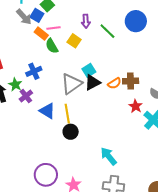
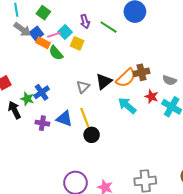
blue square: (37, 15) -> (36, 33), moved, turned 32
cyan square: (89, 70) -> (65, 32), moved
blue cross: (34, 71) -> (42, 92), moved
orange semicircle: (114, 83) -> (126, 78), size x1.5
gray triangle: (71, 84) -> (83, 87), size x0.6
purple cross: (26, 96) -> (42, 123), moved, turned -32
cyan arrow: (109, 156) -> (127, 106), moved

